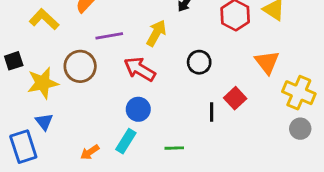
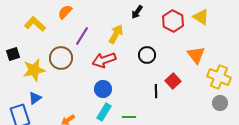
purple line: (109, 36) -> (82, 36), turned -48
red arrow: (140, 69) -> (104, 60), turned -50
blue triangle: (44, 122) -> (35, 98), turned 32
cyan rectangle: (126, 141) -> (104, 112), moved

